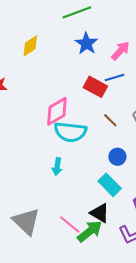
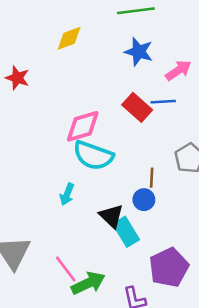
blue star: (86, 43) -> (139, 52), turned -30
brown line: (110, 120) -> (152, 178), moved, turned 35
black triangle: (100, 213) -> (111, 216), moved

